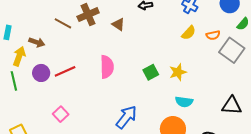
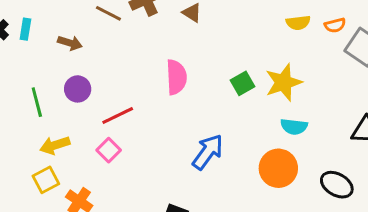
yellow semicircle: (189, 33) -> (298, 23), turned 42
yellow arrow: (19, 56) -> (55, 145), moved, turned -126
red line: (65, 71) -> (118, 115), moved
yellow star: (178, 72) -> (283, 82), size x1.4

